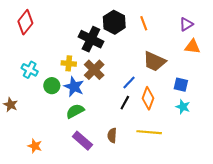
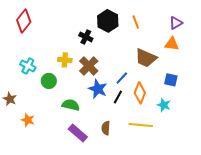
black cross: (91, 39) -> (86, 37), size x0.6
orange triangle: (192, 47) -> (172, 44), moved
blue star: (74, 87) -> (98, 89), moved
cyan star: (183, 107) -> (164, 105), moved
green semicircle: (75, 111) -> (71, 105), turned 42
orange star: (35, 146) -> (28, 120), moved

